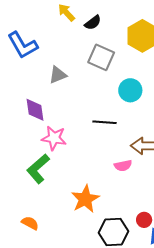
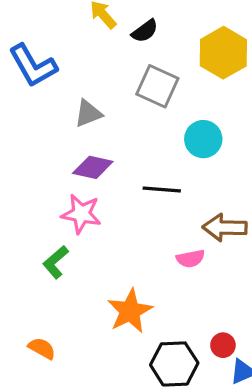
purple diamond: (35, 110) -> (93, 167), moved, turned -70
green L-shape: (38, 169) -> (56, 262), size x0.7

